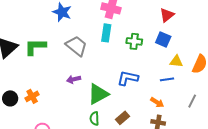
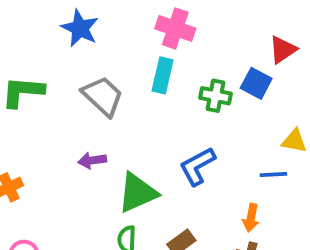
blue square: (163, 40) -> (256, 83), moved
blue L-shape: (128, 78) -> (197, 166), turned -45
orange arrow: (157, 102) -> (251, 218), turned 64

